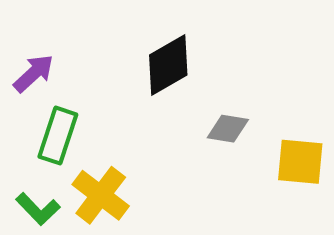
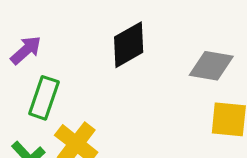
gray diamond: (228, 129) -> (211, 66), moved, size x1.4

